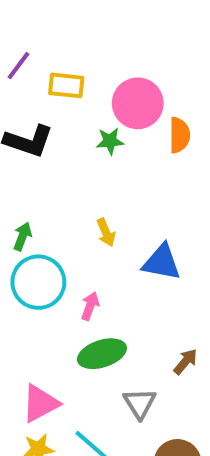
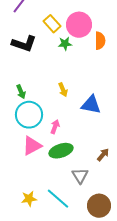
yellow rectangle: (66, 85) -> (52, 24), moved, turned 42
green arrow: (22, 236) -> (21, 92), turned 136
pink triangle: (40, 403) -> (32, 146), moved

